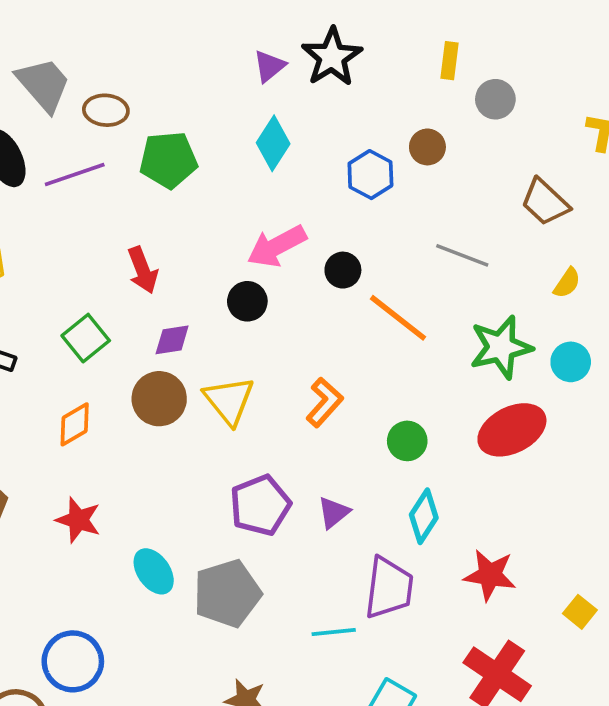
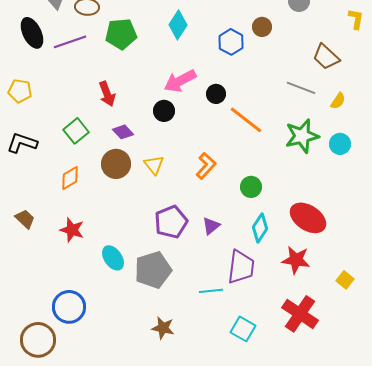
gray line: (462, 255) -> (301, 88), moved
purple diamond: (172, 340) -> (123, 132), turned 55
yellow triangle: (229, 401) -> (154, 165), size x0.7
red ellipse: (512, 430) -> (308, 218), moved, turned 60

